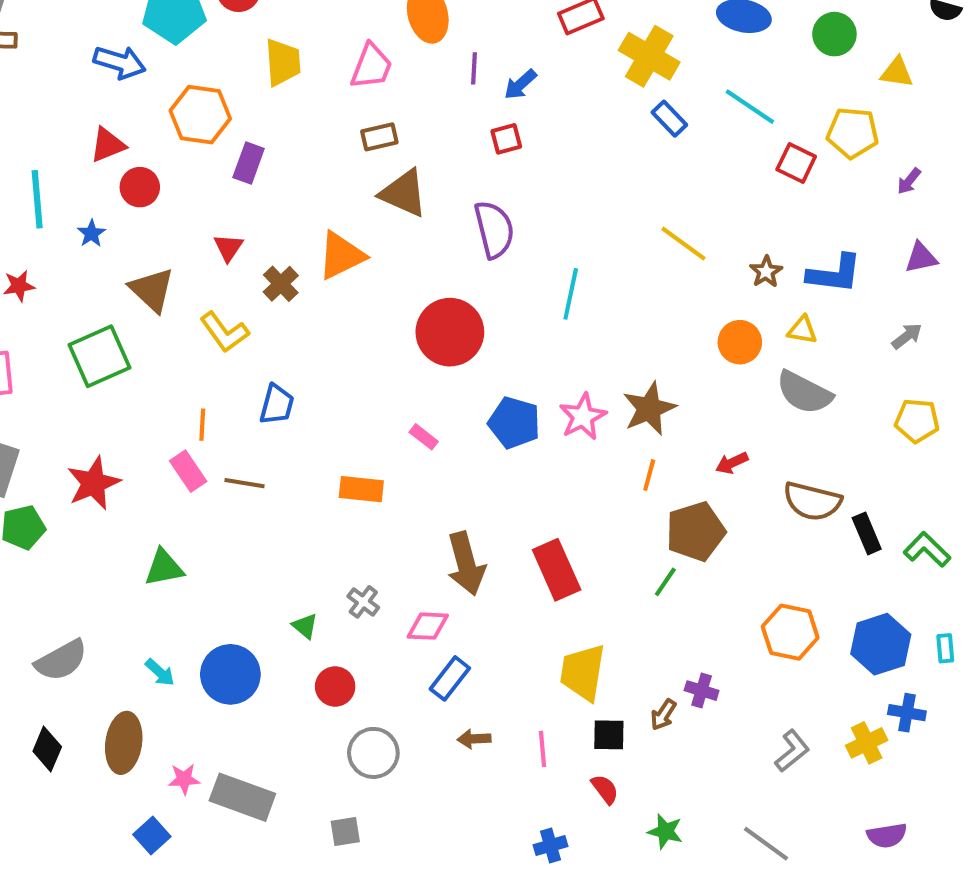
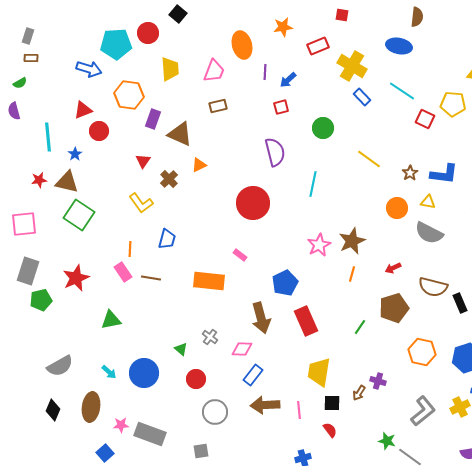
green circle: (834, 34) -> (323, 128), moved
brown triangle: (404, 193) -> (180, 134), moved
orange triangle: (341, 256) -> (199, 165), size x0.6
brown triangle: (152, 290) -> (67, 182), moved, turned -30
green square: (100, 356) -> (79, 215), turned -32
blue pentagon: (514, 423) -> (285, 283), moved, turned 30
orange rectangle: (361, 489) -> (209, 281), size x1.4
brown pentagon: (696, 531) -> (394, 308), moved
brown arrow: (474, 739) -> (265, 405), size x1.8
gray L-shape: (792, 751) -> (423, 411), size x1.4
green star: (665, 831) -> (387, 441), moved

